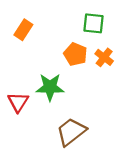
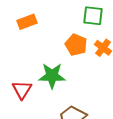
orange rectangle: (23, 30) -> (27, 22), turned 36

